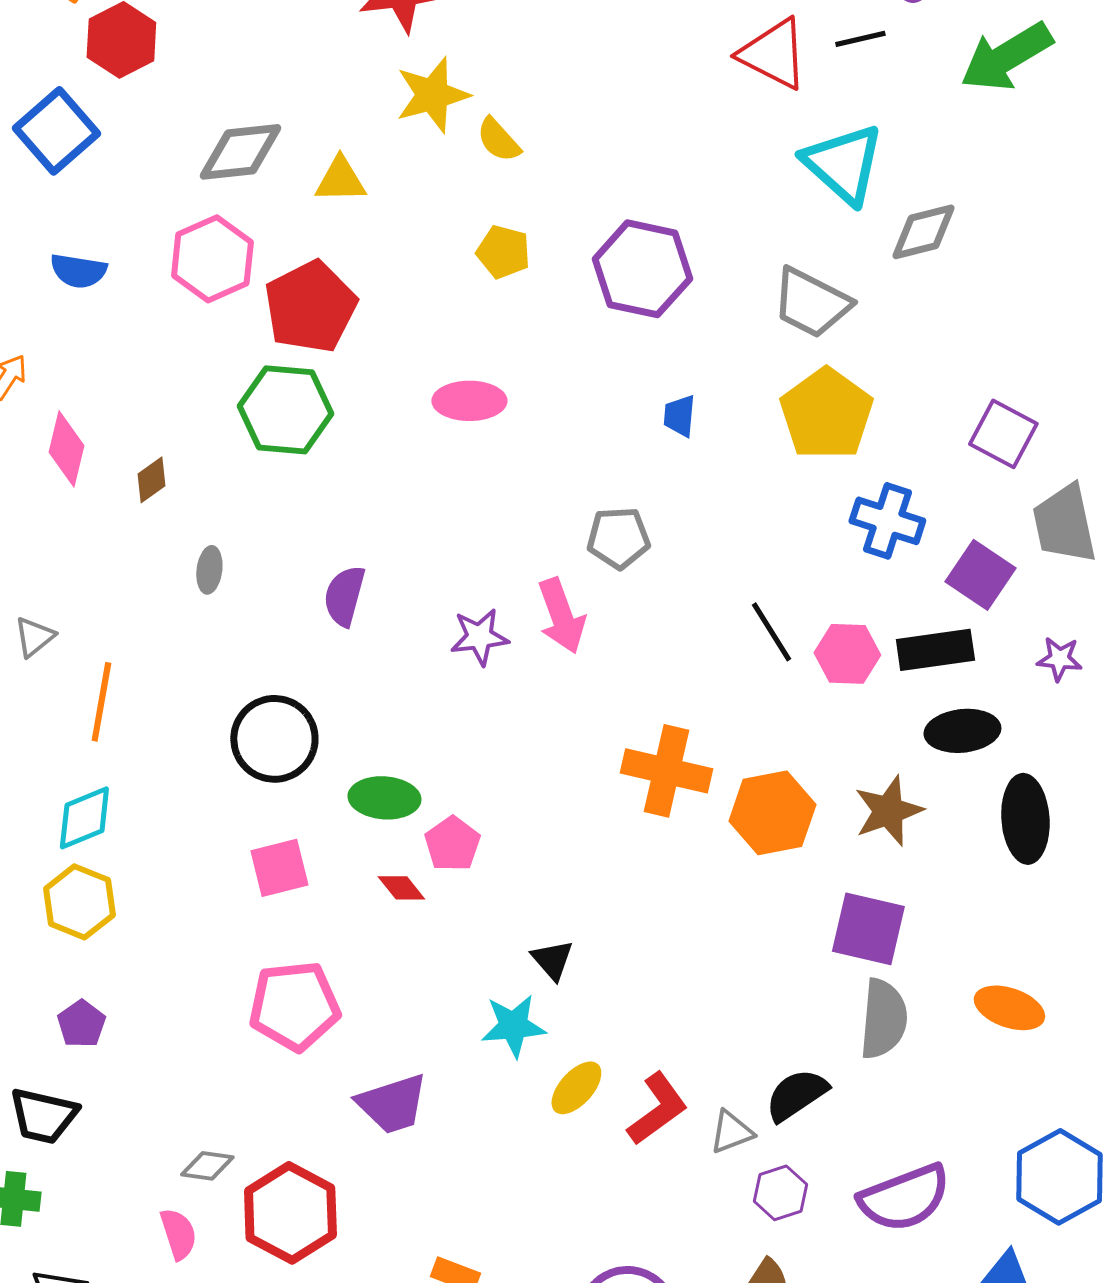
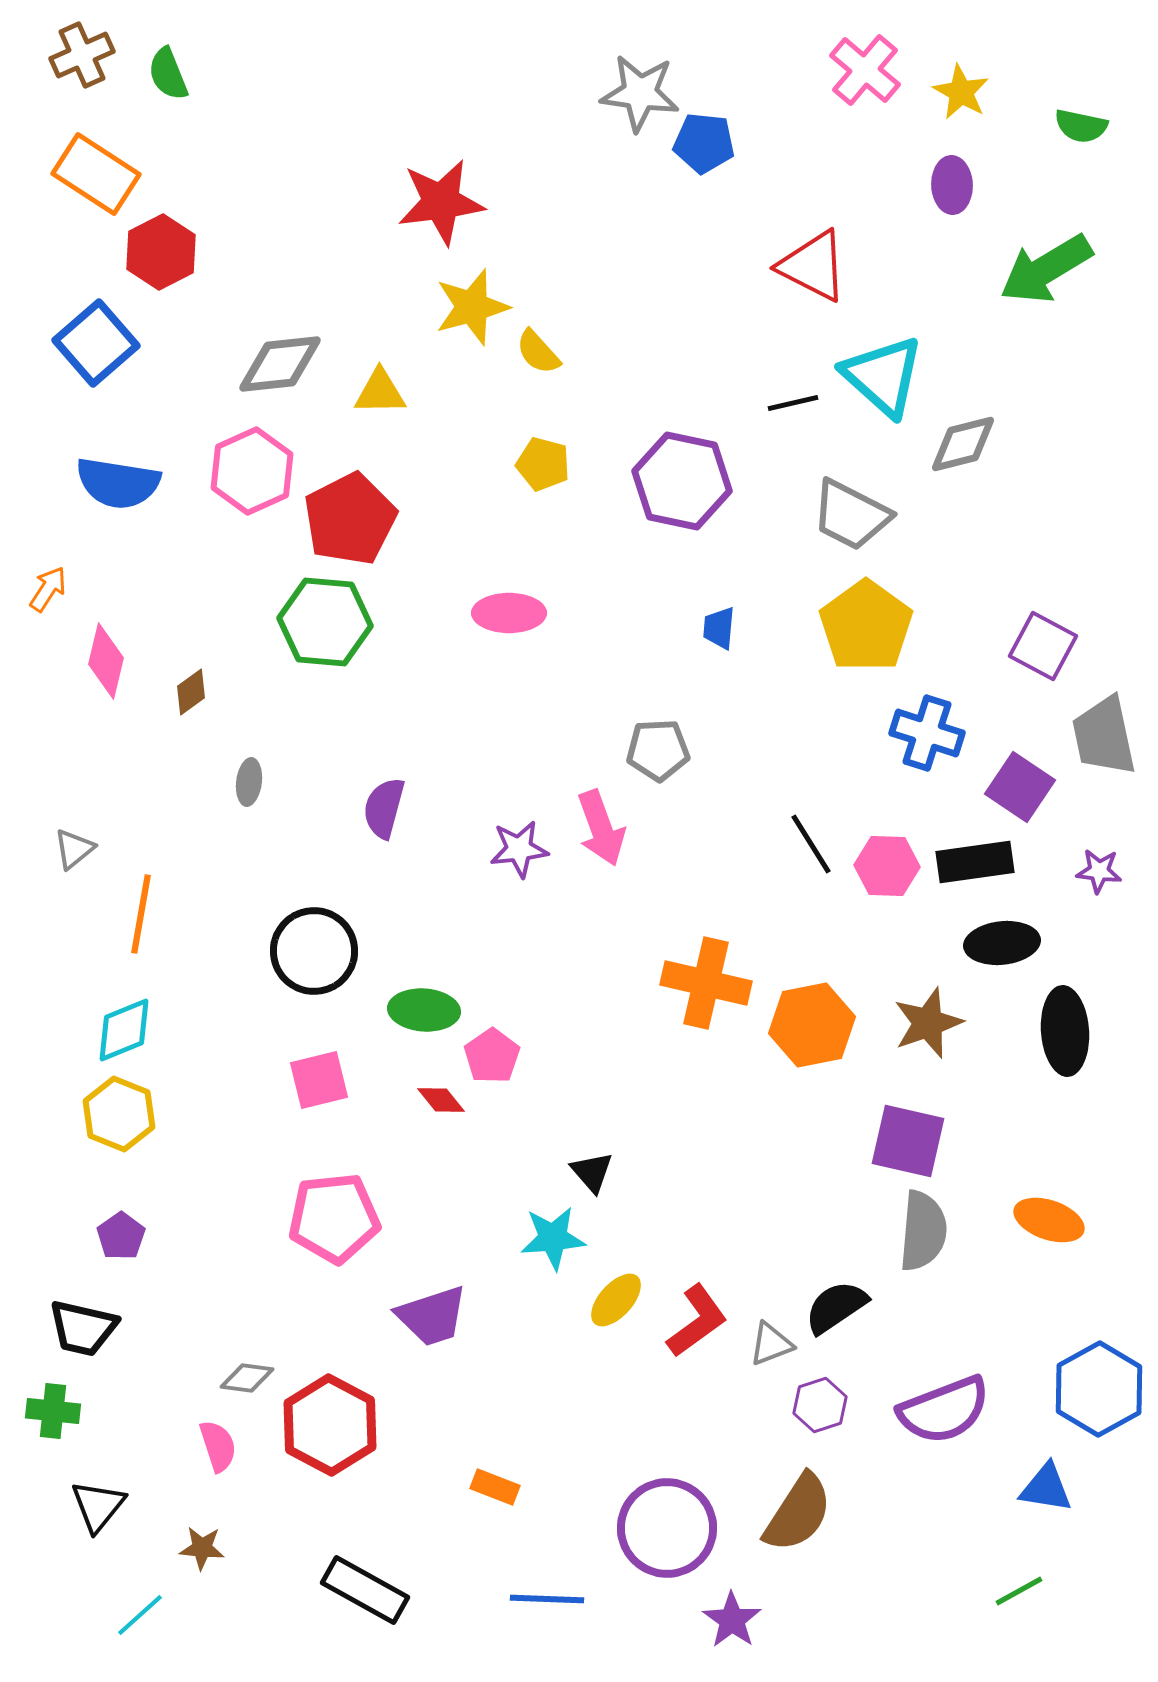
black line: (860, 39) -> (793, 403), moved
blue semicircle: (78, 271) -> (118, 483), size x1.5

